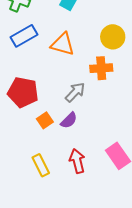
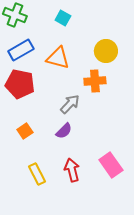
red pentagon: (23, 92) -> (20, 84), moved
orange square: (45, 120) -> (25, 131), moved

